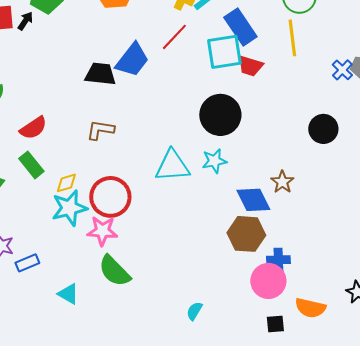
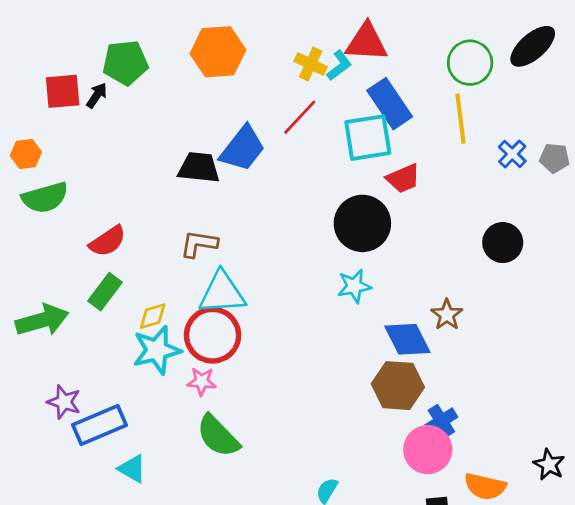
red trapezoid: (250, 66) -> (403, 178), moved, turned -40
blue cross: (342, 70) -> (512, 154), moved
green rectangle: (31, 165) -> (105, 292), turned 76
cyan triangle: (172, 166) -> (222, 293), moved
pink star: (102, 231) -> (202, 381), size x0.7
blue cross: (278, 260) -> (441, 421), turned -30
blue rectangle: (27, 263) -> (99, 425), size x1.6
cyan triangle: (68, 294) -> (132, 469), moved

